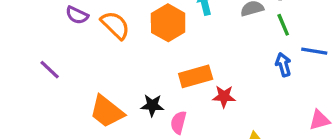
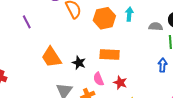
red star: (224, 96) -> (120, 83), moved
pink semicircle: (178, 123) -> (99, 79), moved, turned -56

